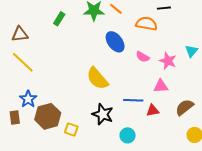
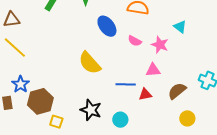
cyan triangle: (191, 51) -> (180, 27), moved, turned -32
black star: (103, 114) -> (91, 110), moved
yellow square: (71, 129) -> (56, 122), moved

